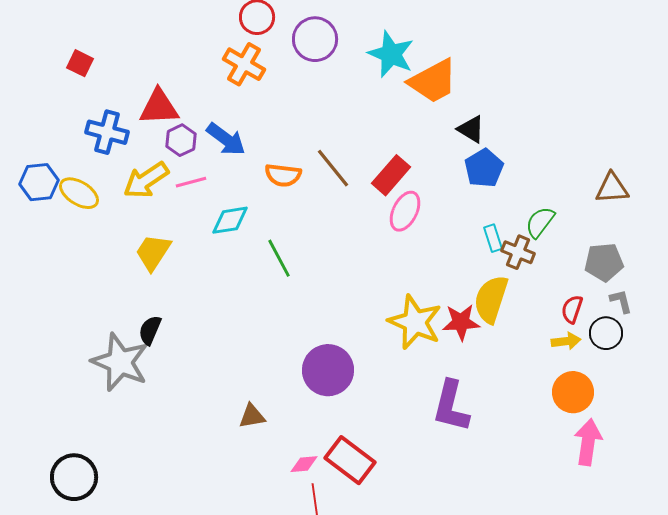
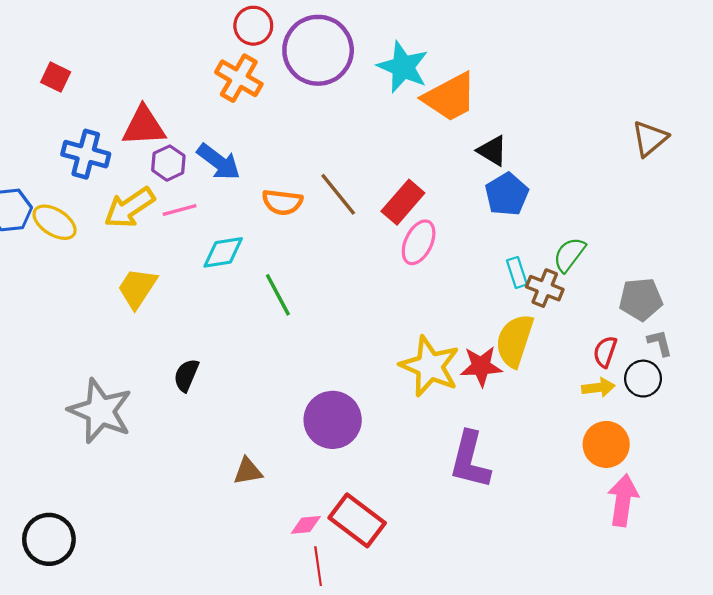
purple circle: (315, 39) -> (318, 50), size x1.4
brown triangle: (612, 188) -> (650, 138), moved, turned -36
black semicircle: (150, 330) -> (186, 375), moved

